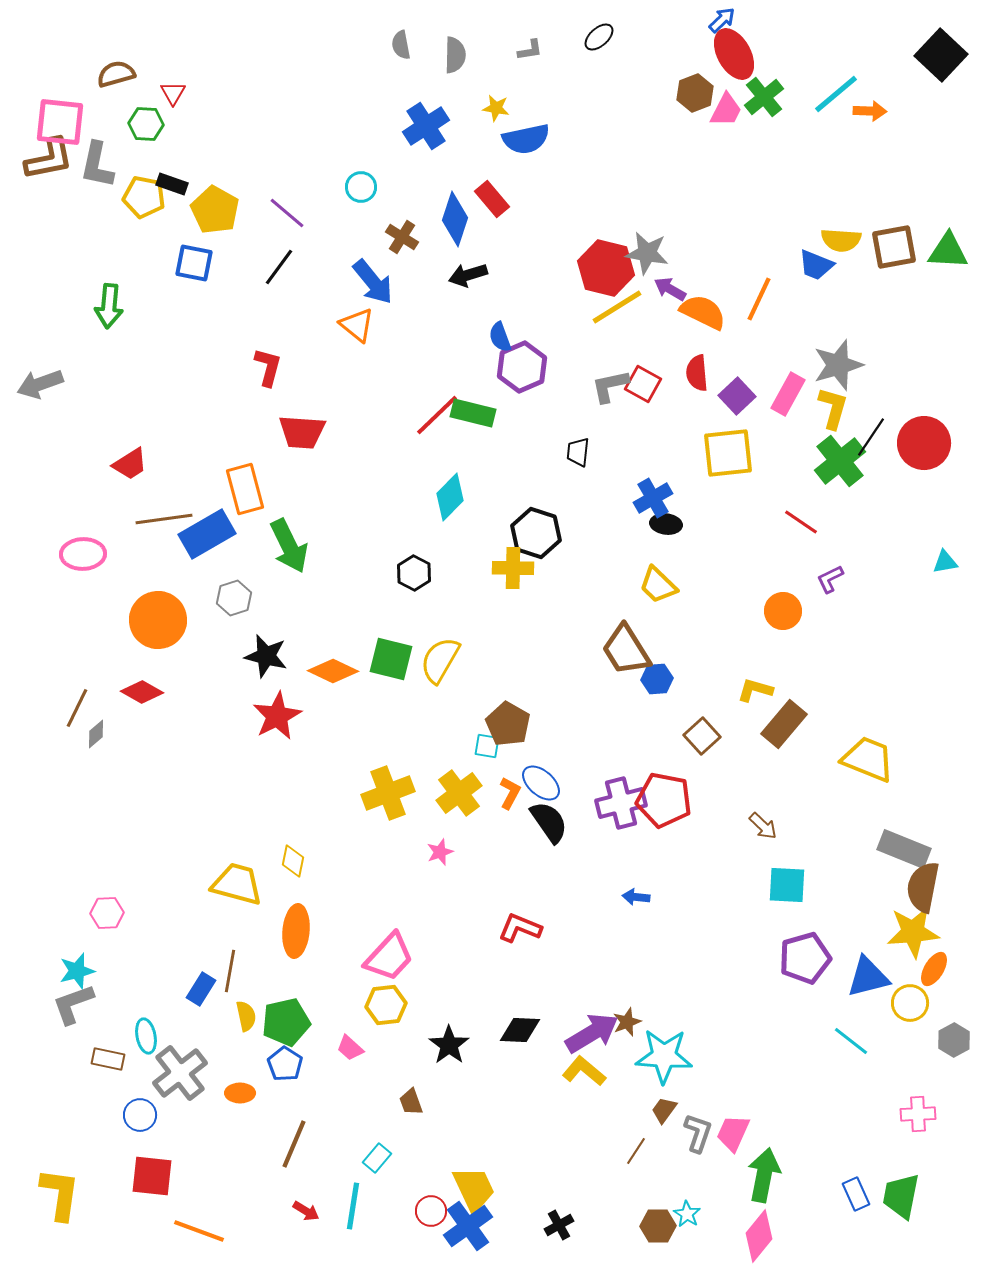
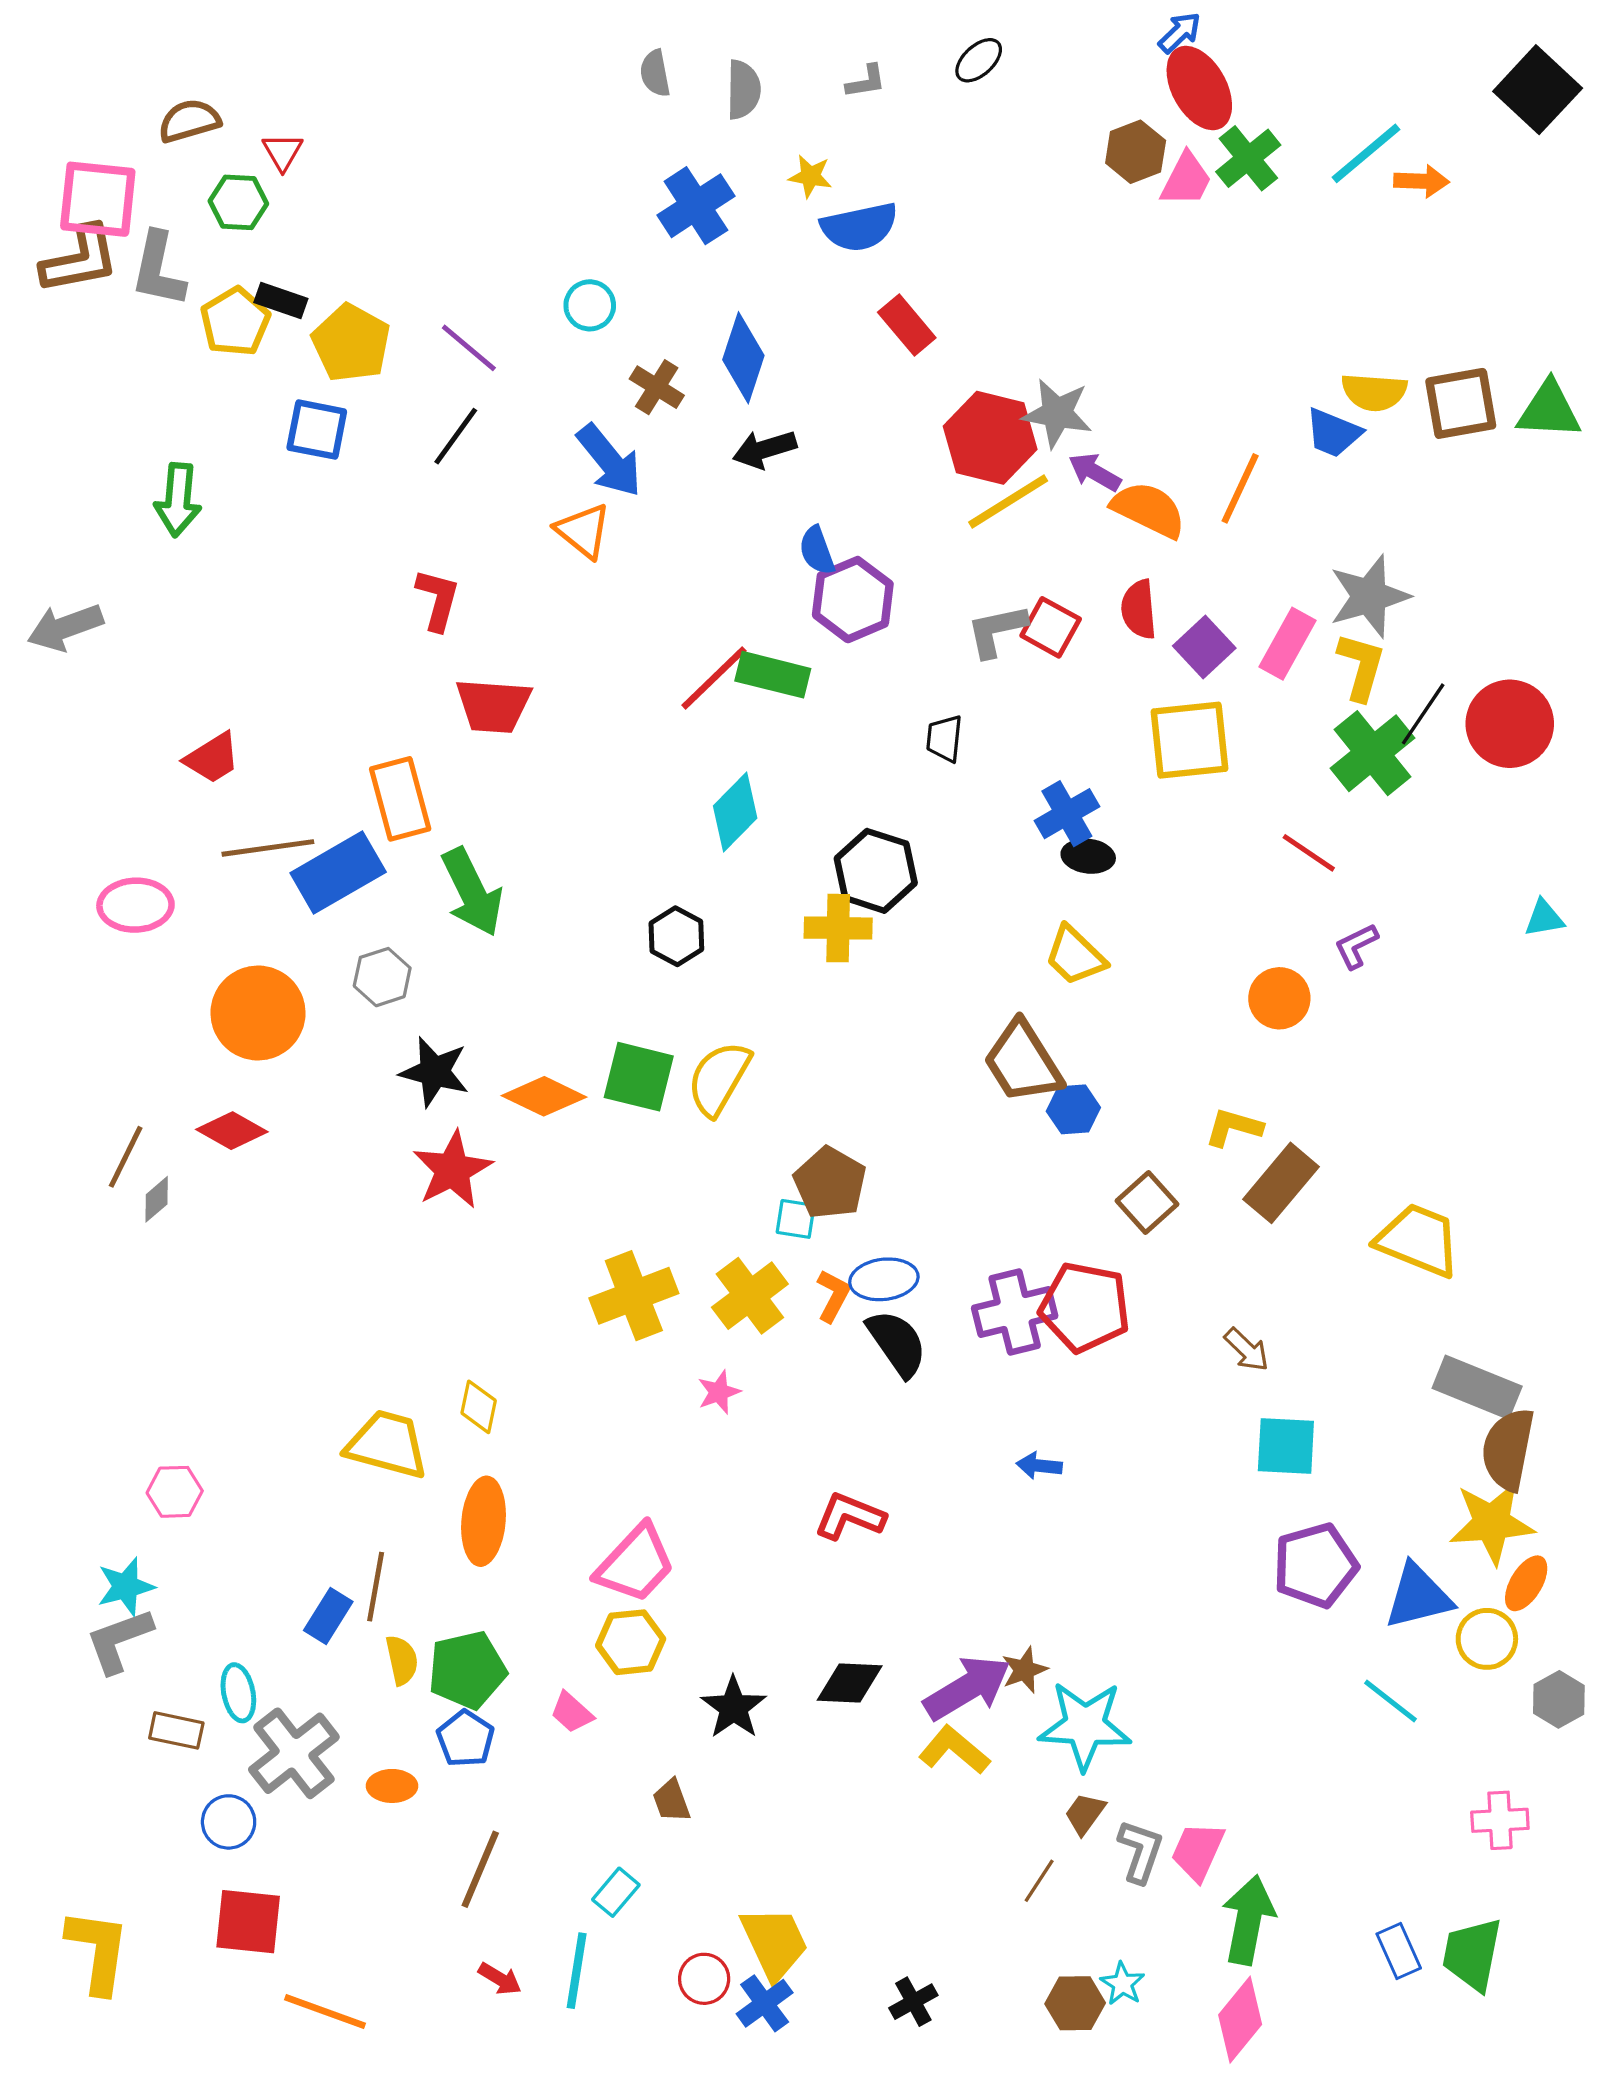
yellow pentagon: (144, 197) -> (235, 322), turned 30
red rectangle: (492, 199) -> (907, 325), moved
blue ellipse: (541, 783) -> (884, 1279), turned -48
blue cross: (468, 1226) -> (765, 2003), size x0.7

